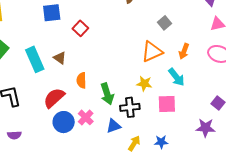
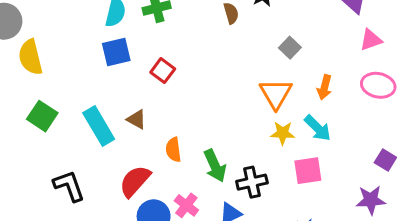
orange triangle: (152, 52) -> (276, 94), turned -30
yellow star: (144, 84) -> (283, 133), moved

